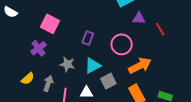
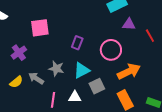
pink square: (50, 24) -> (40, 28), turned -36
purple cross: (39, 48) -> (19, 53), moved
gray arrow: (48, 83) -> (36, 78), moved, turned -77

